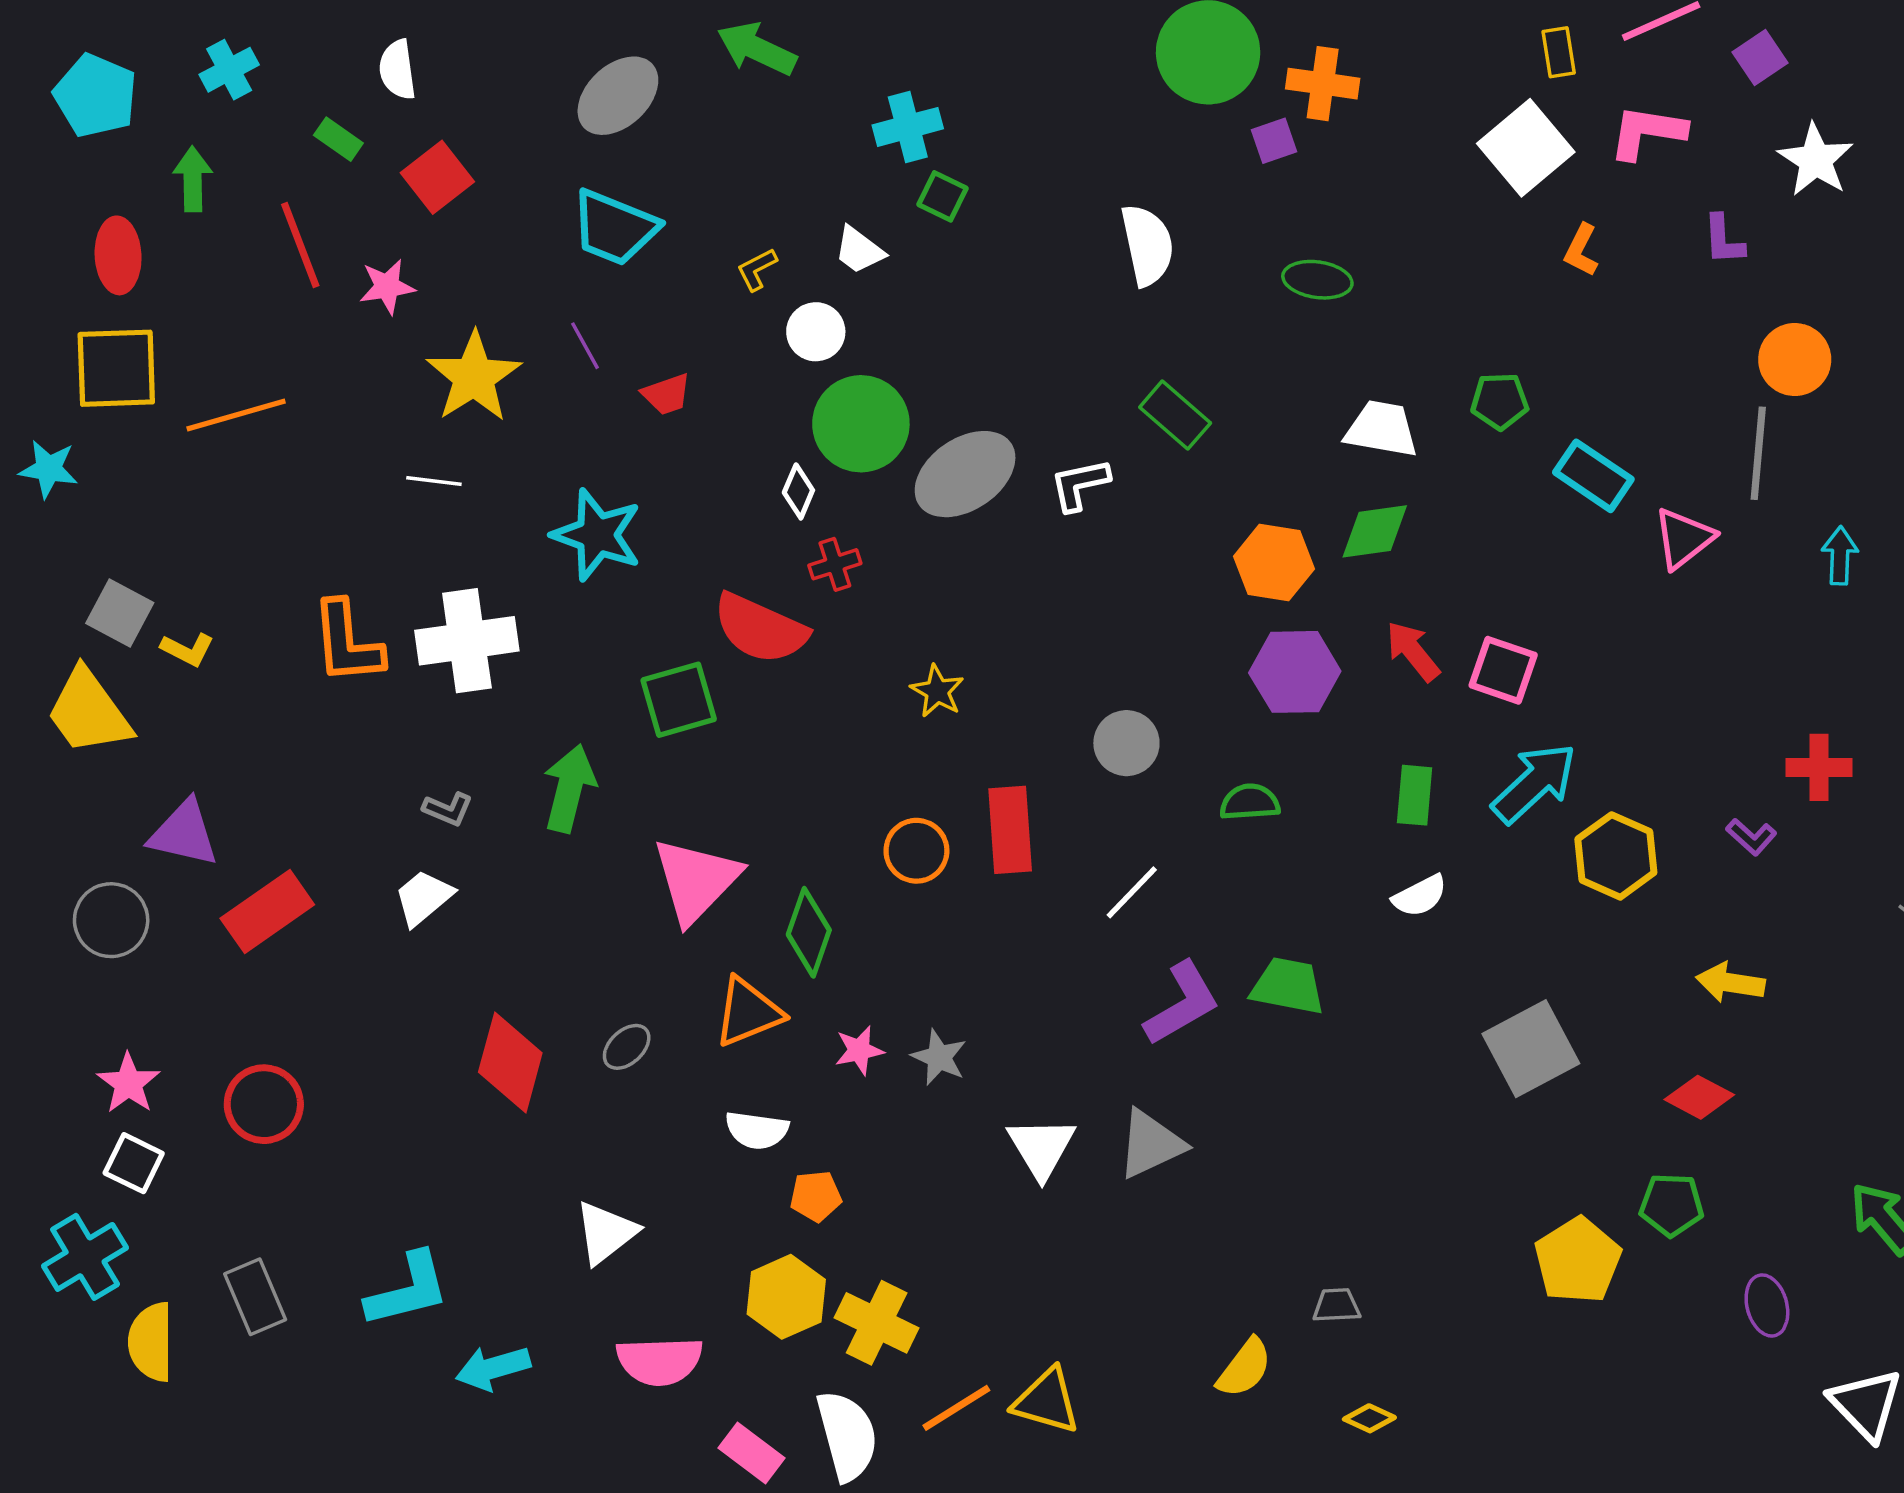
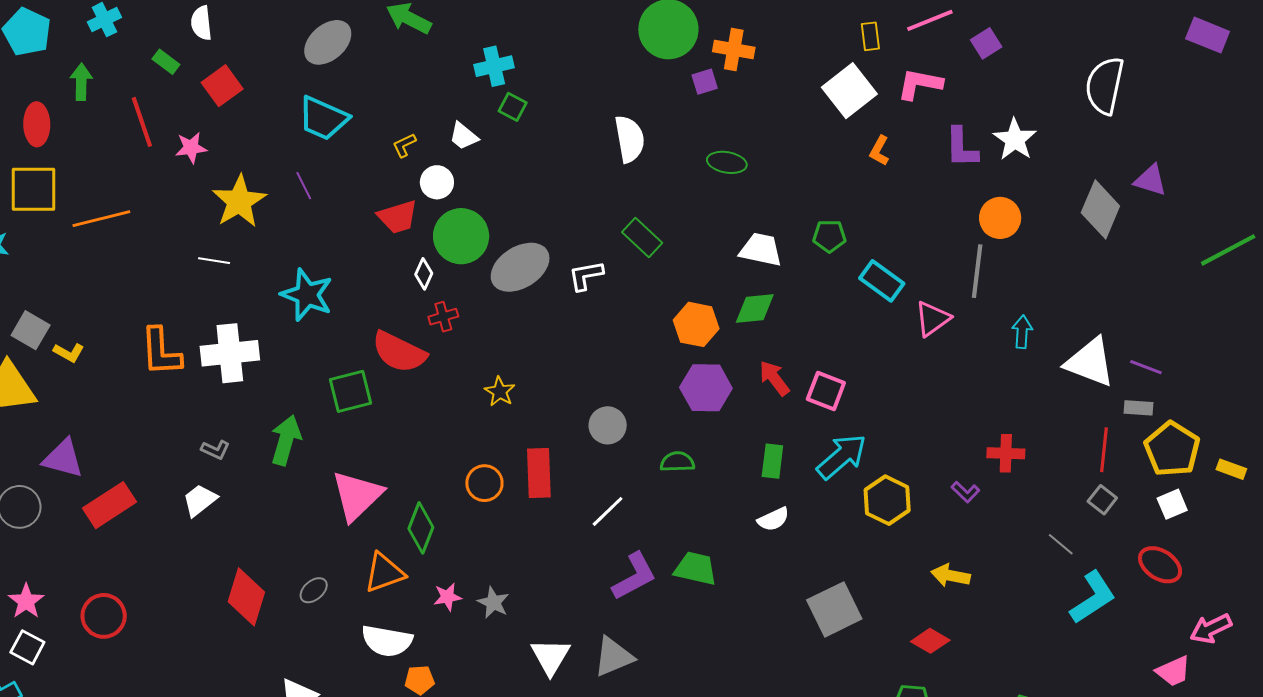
white star: (1816, 160) -> (1015, 139), moved
purple L-shape: (1724, 240) -> (961, 148), size x1.4
red trapezoid: (667, 394) -> (398, 217), moved, size x1.4
white semicircle: (757, 1130) -> (387, 641), size x1.4

